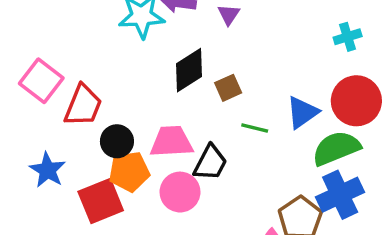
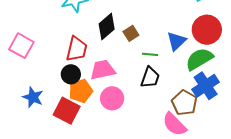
red trapezoid: (83, 105) -> (77, 49), moved
black trapezoid: (210, 163) -> (150, 77), moved
red square: (101, 201) -> (67, 111), turned -32

